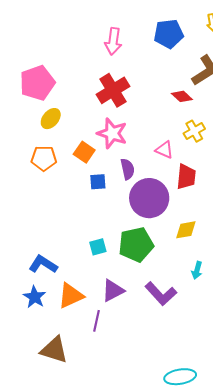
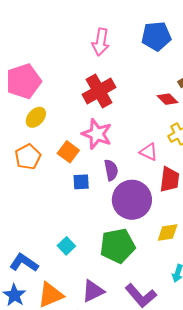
orange pentagon: (44, 158) -> (28, 157), turned -30
cyan square: (98, 247) -> (66, 246), moved, turned -30

